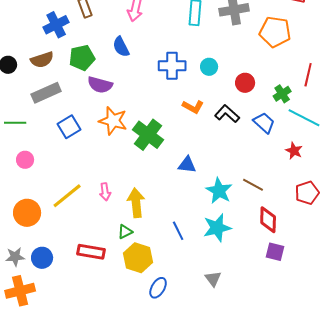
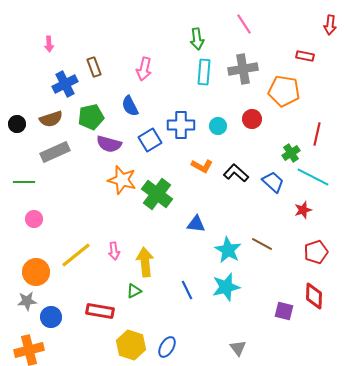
red circle: (245, 83) -> (252, 119), moved
blue square: (69, 127) -> (150, 140), moved
red star: (294, 151) -> (303, 210), turned 30
red diamond: (268, 220) -> (314, 296), moved
gray star: (15, 257) -> (27, 301), moved
yellow hexagon: (138, 258) -> (131, 345), moved
gray triangle: (213, 279) -> (238, 348), moved

